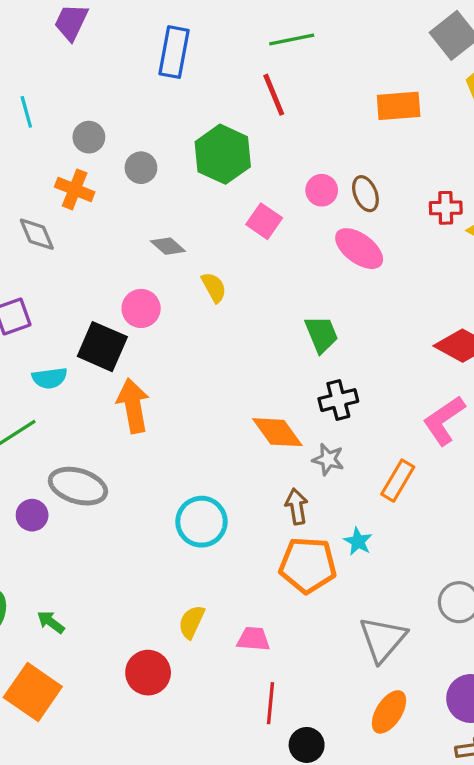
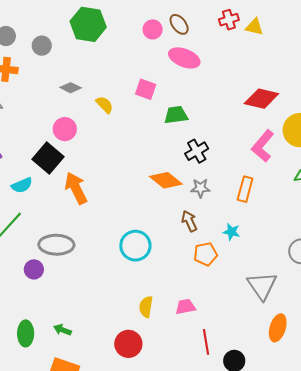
pink square: (264, 221) -> (146, 89), moved
green trapezoid: (321, 334) -> (176, 115), turned -60
black square: (102, 347) -> (48, 158), turned 32
orange pentagon: (308, 565) -> (206, 254), size x0.7

